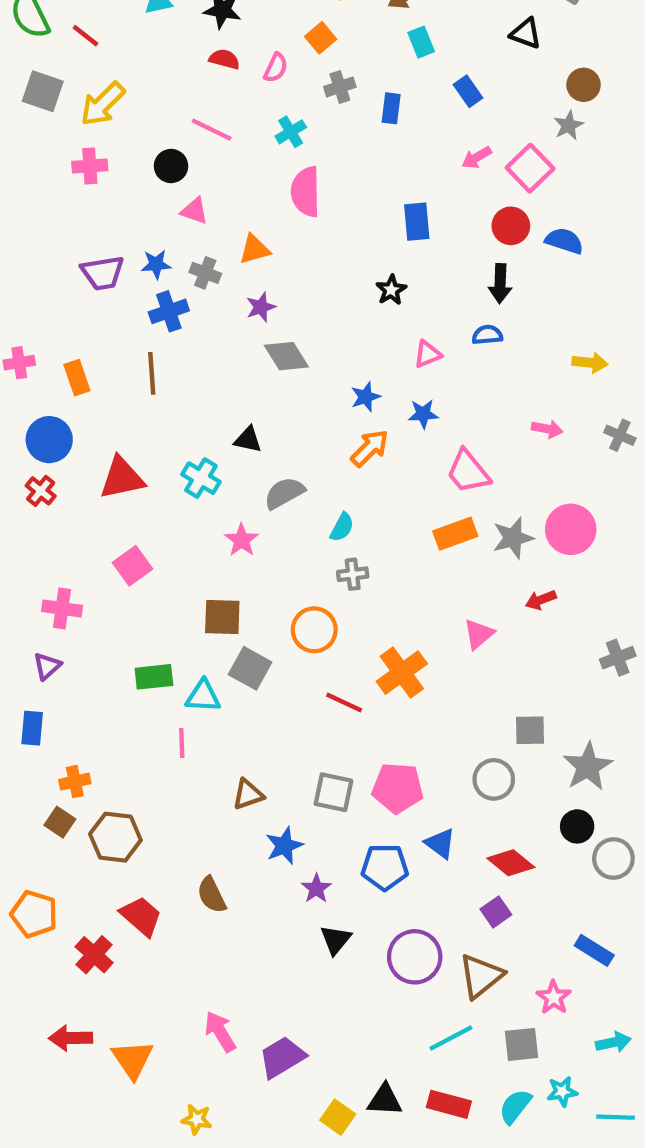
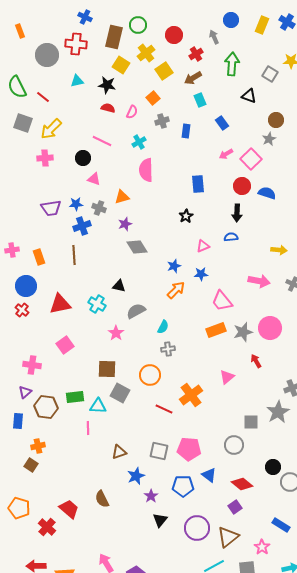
pink arrow: (547, 429) -> (259, 281), size x1.5
red arrow: (541, 600) -> (256, 361), turned 80
gray star: (588, 767) -> (278, 412), moved
brown hexagon: (115, 837) -> (46, 407), moved

